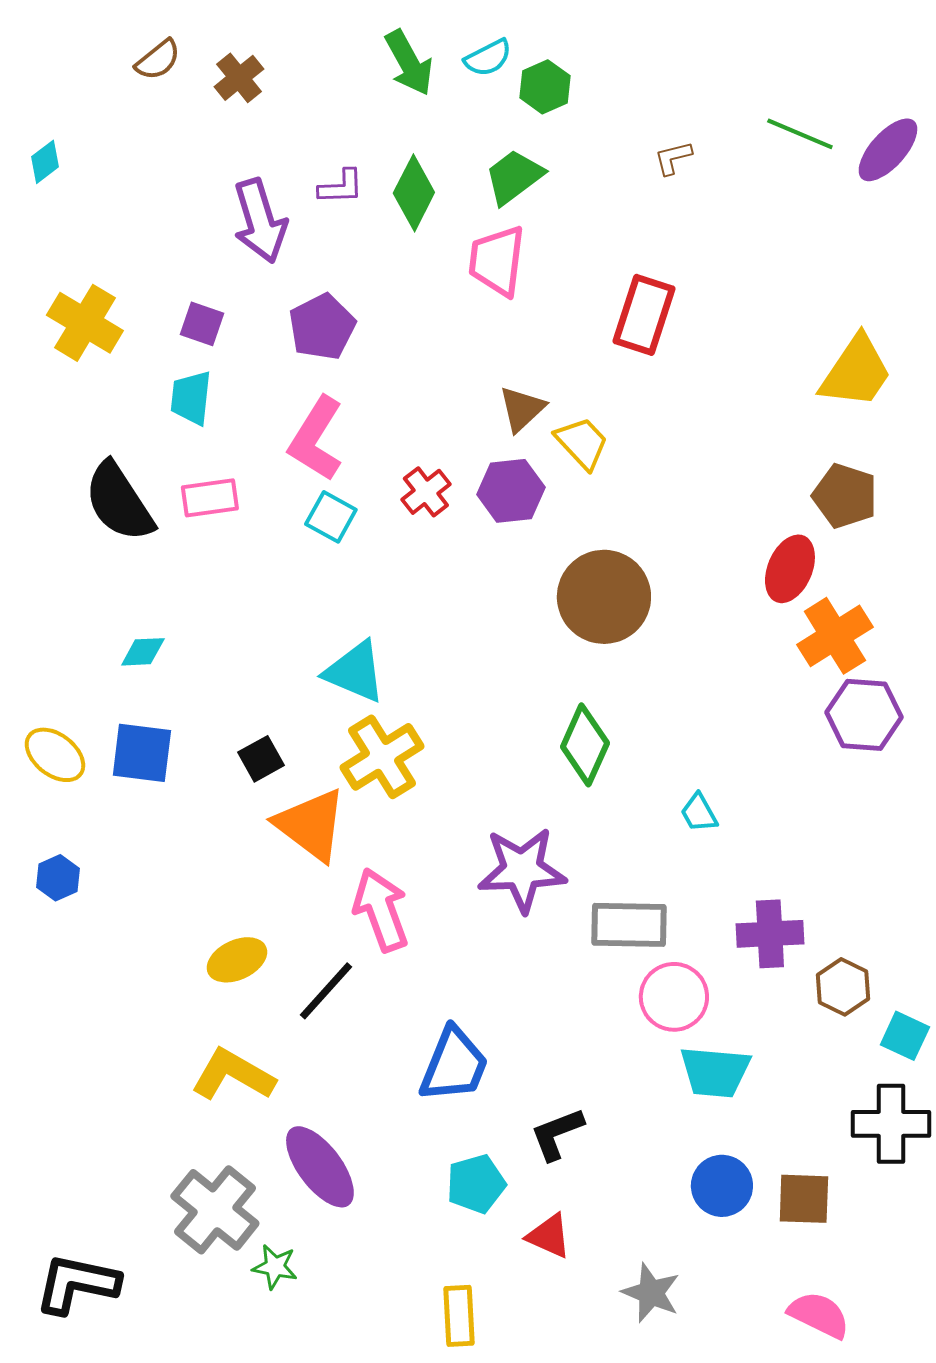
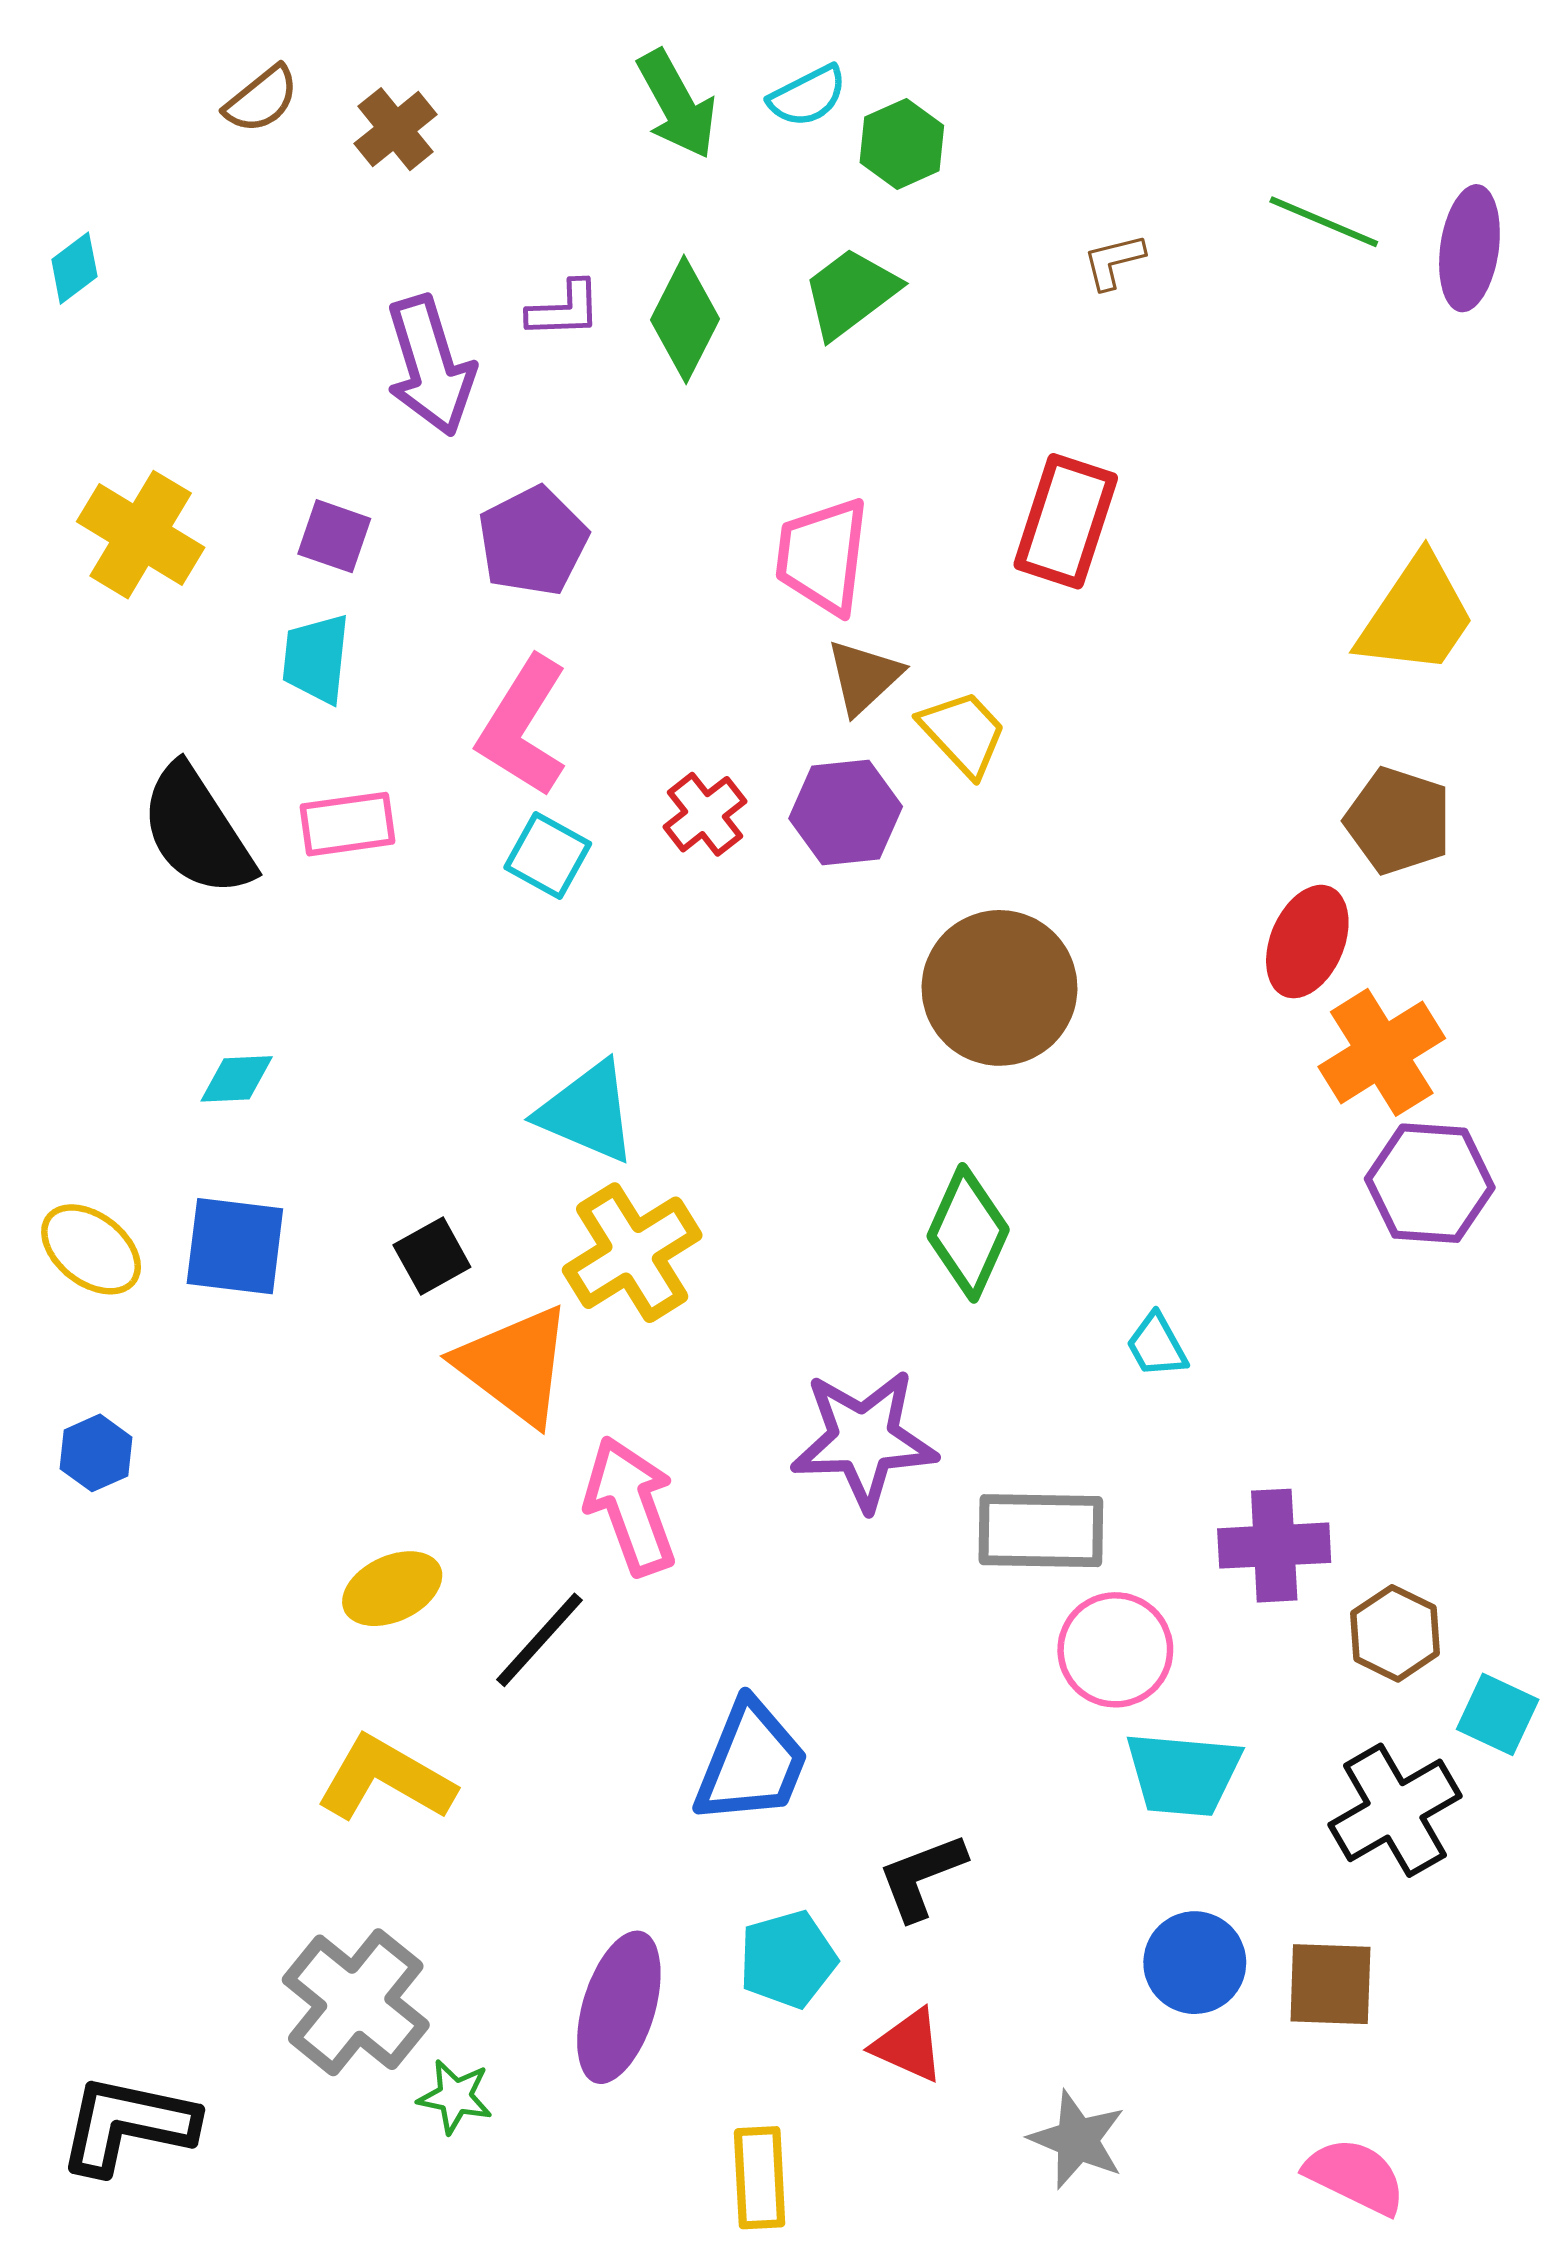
purple ellipse: (888, 150) -> (1469, 248), turned -34
pink trapezoid: (497, 261) -> (822, 556), moved
black cross: (891, 1124) -> (1395, 1810), moved, turned -30
purple ellipse: (320, 1167) -> (619, 2007), moved, turned 54

